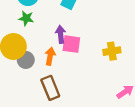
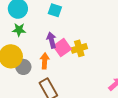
pink square: (71, 44) -> (62, 48), turned -36
yellow cross: (112, 51) -> (79, 48), moved

